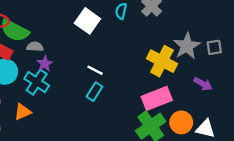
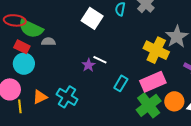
purple star: (45, 64) -> (88, 65), moved
cyan cross: (37, 82) -> (67, 97), moved
cyan rectangle: (94, 92) -> (121, 83), moved

